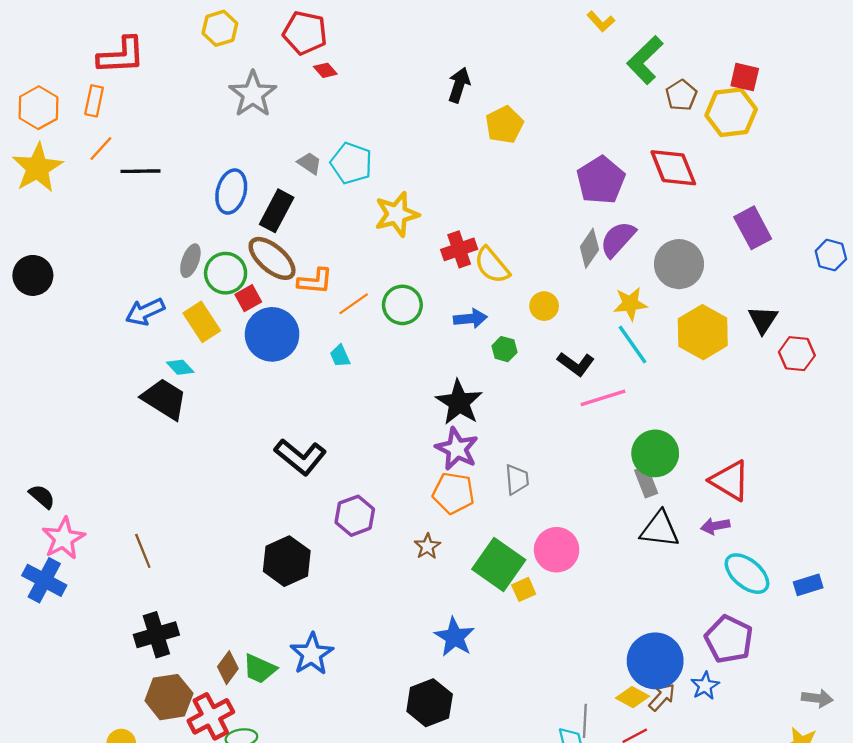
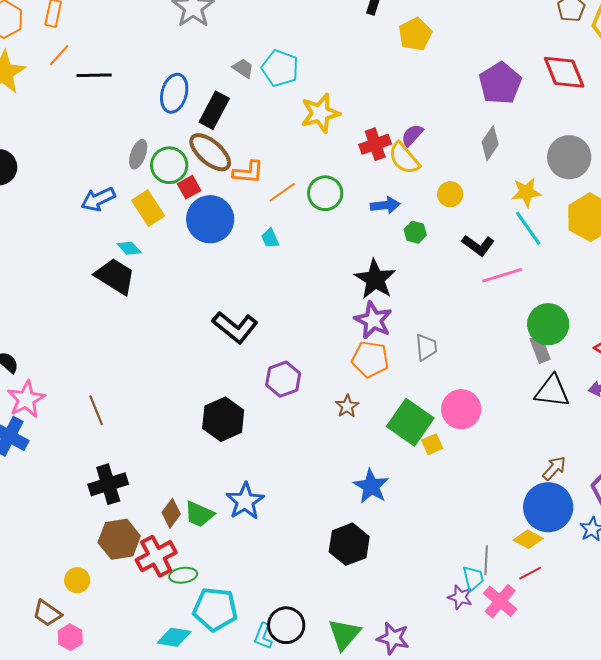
purple semicircle: (618, 239) -> (412, 135), moved, size x0.7
brown arrow: (662, 697) -> (554, 468), moved

